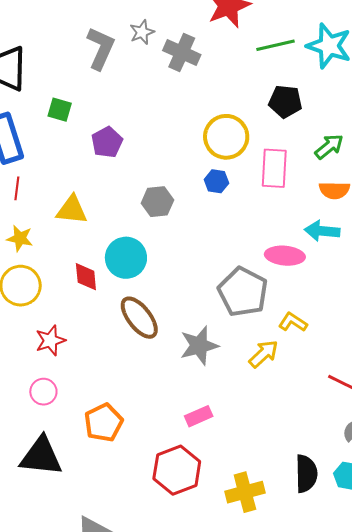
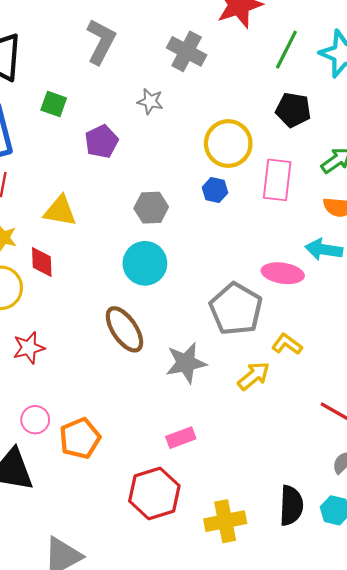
gray star: (142, 32) -> (150, 101), moved, turned 30
green line: (276, 45) -> (286, 50), turned -54
cyan circle: (126, 258) -> (145, 263), moved
red diamond: (86, 277) -> (42, 262), moved
pink circle: (43, 392) -> (35, 420), moved

